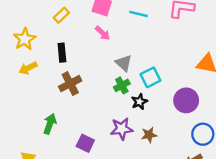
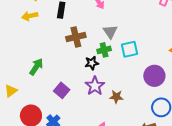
brown cross: (70, 84) -> (76, 37), moved
black star: (139, 102) -> (92, 63), moved
purple star: (122, 129) -> (95, 86), turned 30

